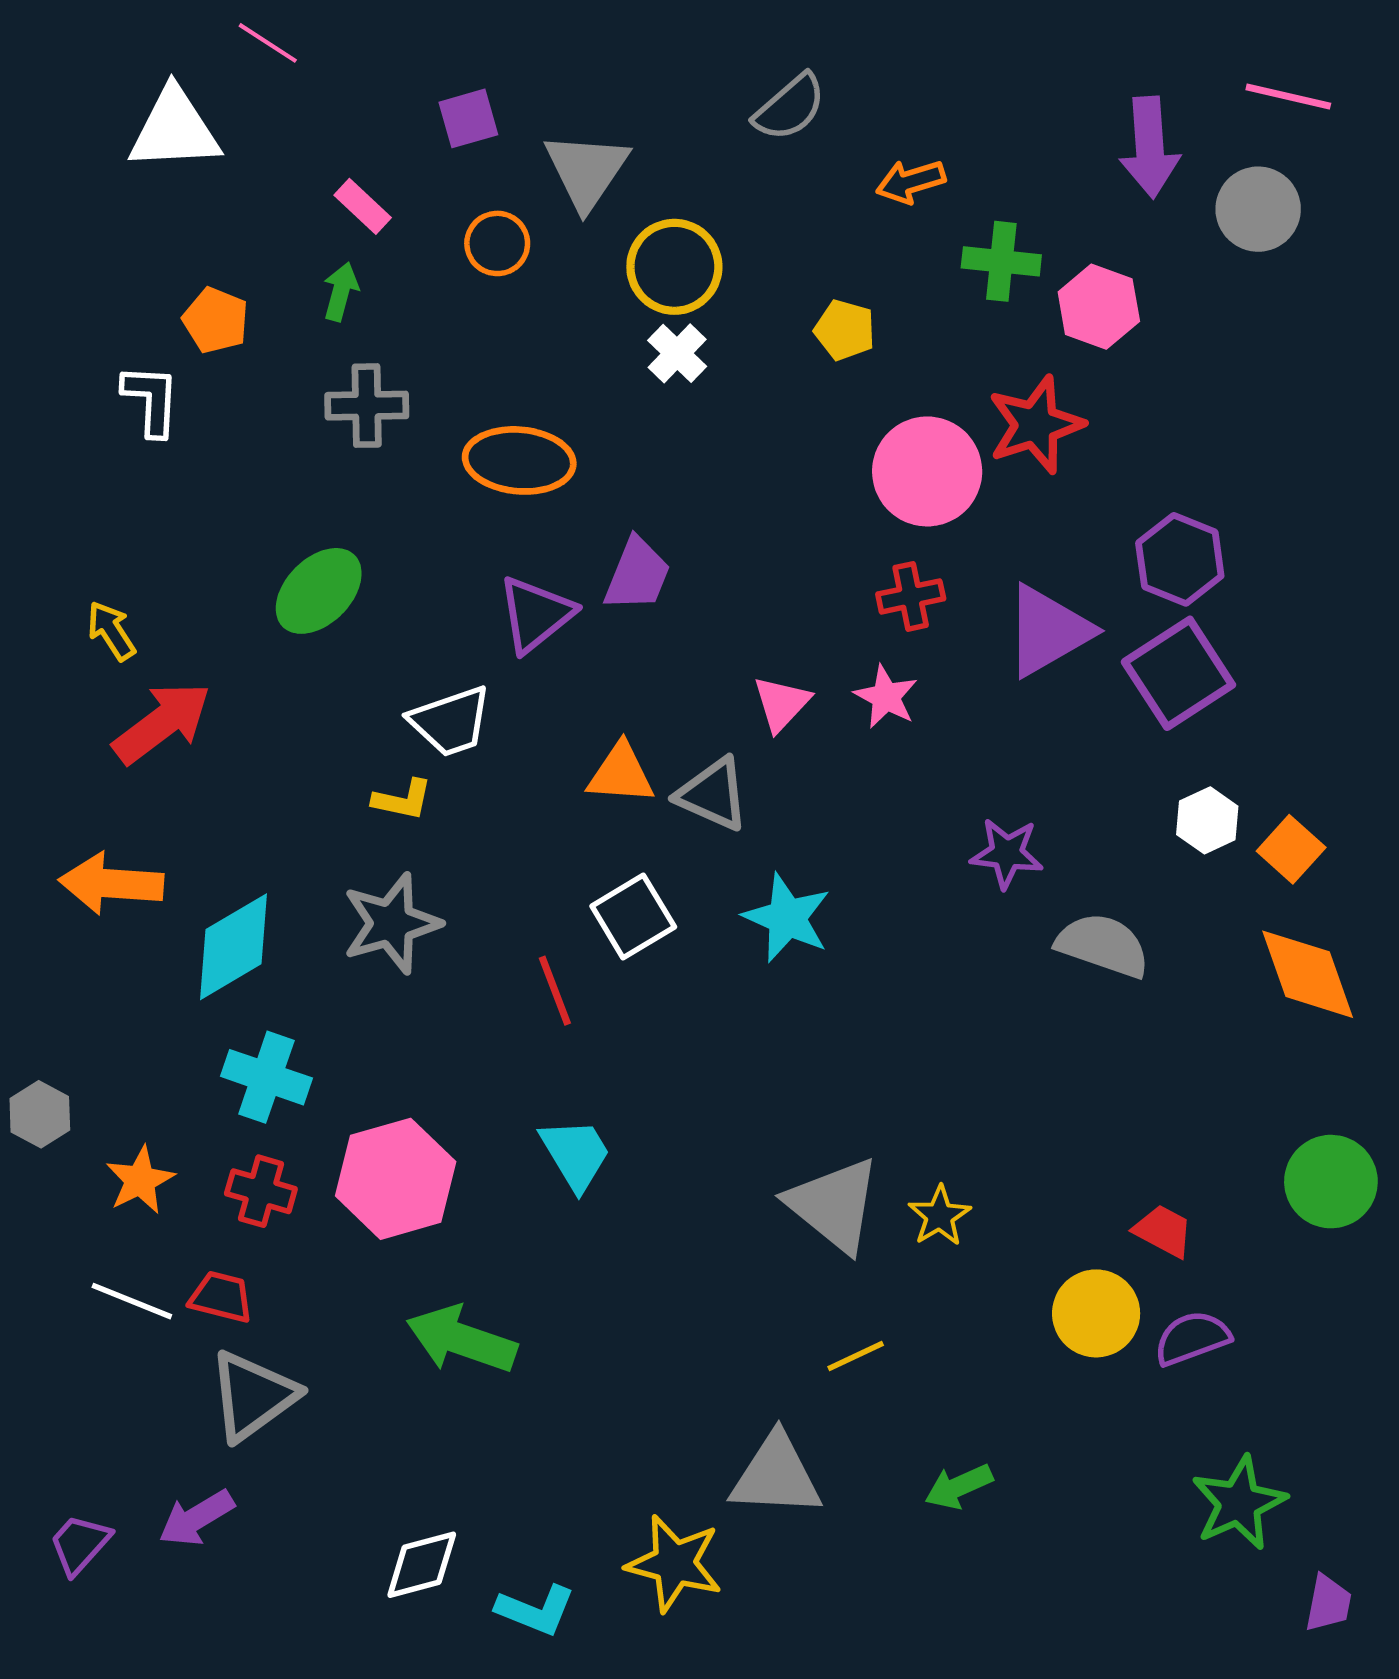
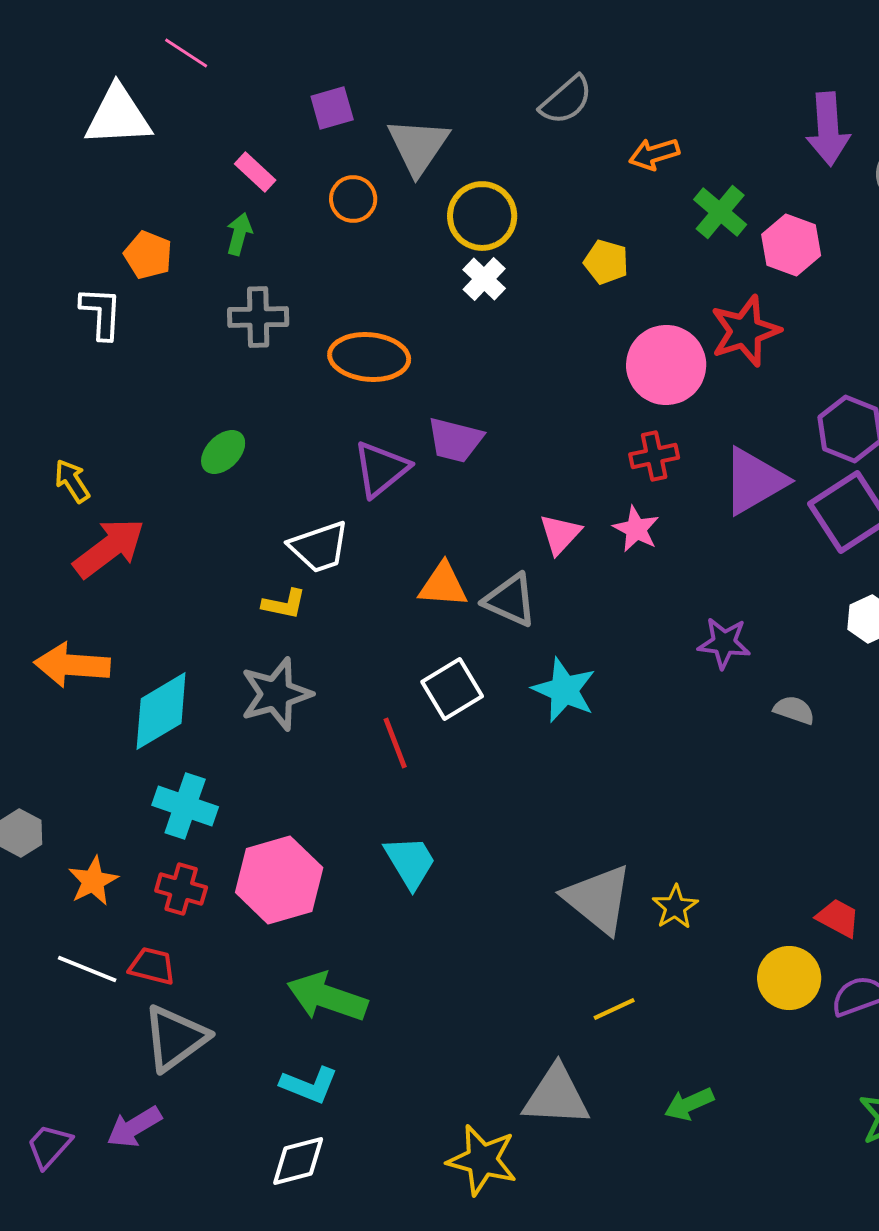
green cross: (1001, 261) -> (720, 212), turned 34
purple trapezoid: (637, 574) -> (455, 440), turned 82
green ellipse: (319, 591) -> (223, 452), size x0.7
gray semicircle: (1103, 945) -> (794, 710), size x0.6
cyan L-shape: (536, 1610) -> (309, 1085), moved

